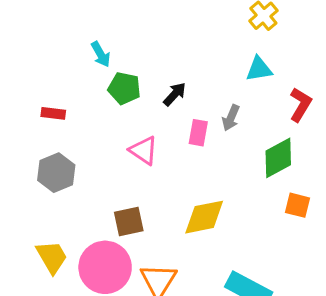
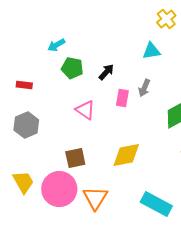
cyan arrow: (101, 54) -> (56, 45), turned 90
cyan triangle: (259, 69) -> (151, 51), moved

